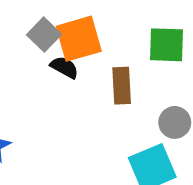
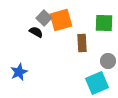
black semicircle: (64, 67) -> (36, 32), moved

